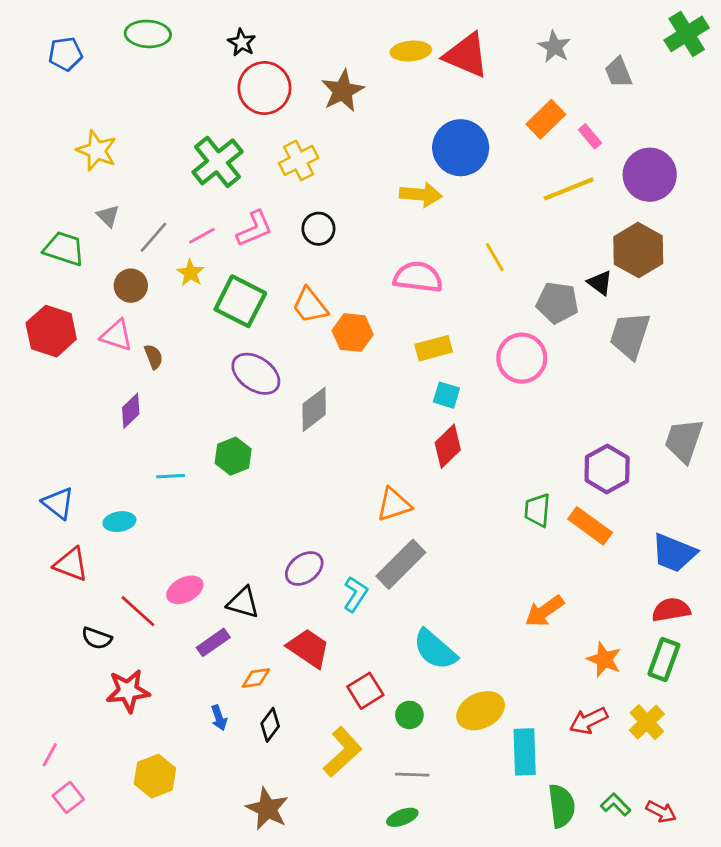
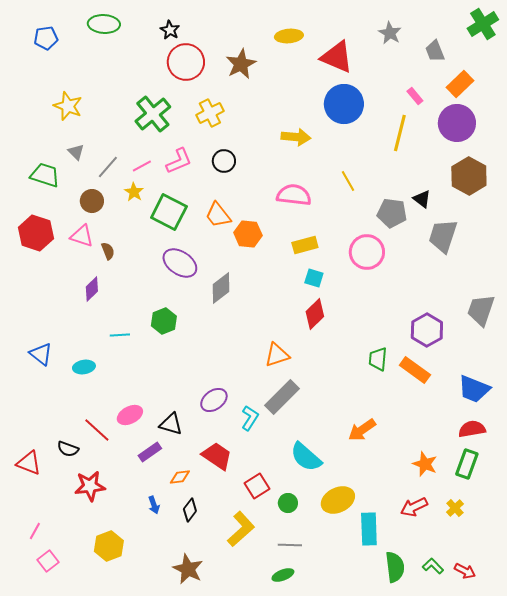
red triangle: (466, 55) -> (337, 57), moved
orange rectangle: (546, 119) -> (460, 84), moved
blue circle: (461, 148) -> (344, 104), moved
yellow line: (569, 189) -> (400, 133), turned -54
brown hexagon: (638, 250) -> (469, 176), moved
red triangle: (71, 564) -> (29, 463), moved
orange arrow: (545, 611) -> (362, 430), moved
yellow cross: (647, 722) -> (455, 508), size x0.7

